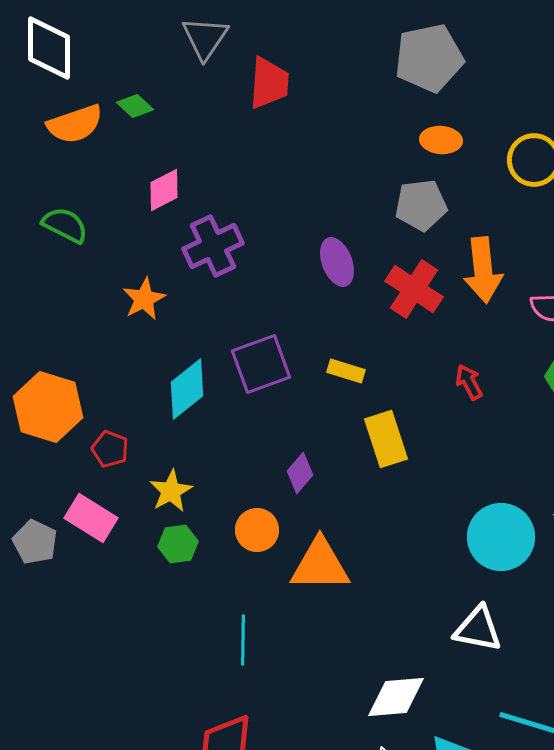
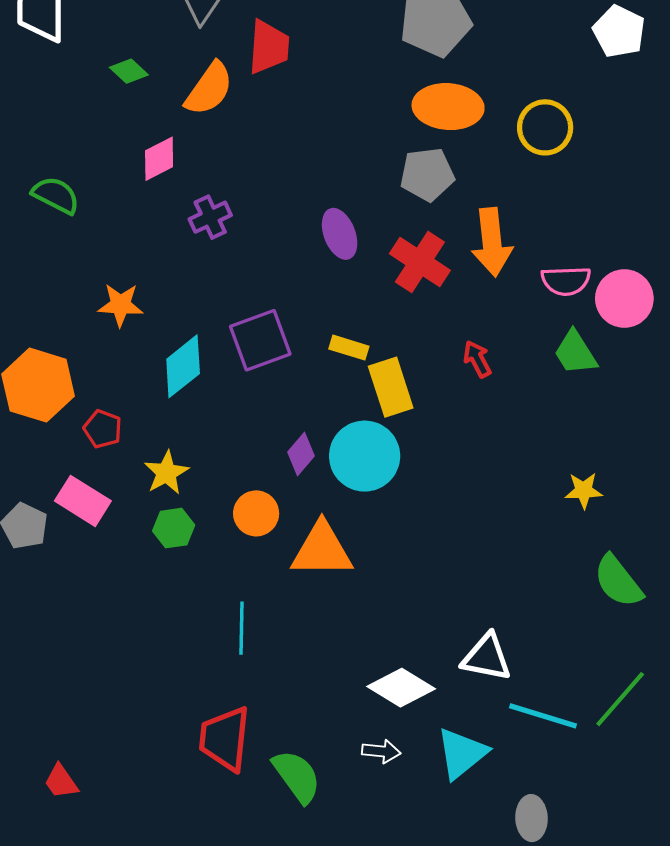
orange semicircle: (75, 124) -> (209, 89), moved, turned -36
orange ellipse: (441, 140) -> (448, 107), size x1.6
purple cross: (213, 246) -> (210, 217), size x0.7
orange star: (144, 299) -> (120, 305), moved, turned 30
yellow rectangle: (386, 439) -> (391, 387), moved
cyan circle: (501, 537) -> (365, 456), moved
white triangle: (478, 629) -> (487, 657), moved
white diamond: (396, 697) -> (401, 688), turned 36

